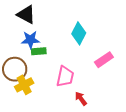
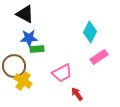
cyan diamond: (79, 33) -> (90, 32), moved
pink trapezoid: (65, 76) -> (62, 73), turned 50
yellow cross: (24, 85) -> (23, 81), turned -30

